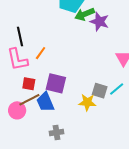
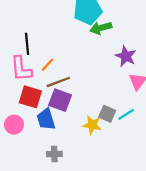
purple star: (99, 22) -> (126, 56), moved
red square: (29, 84) -> (30, 97), size x1.5
brown line: (29, 100) -> (58, 82), moved

